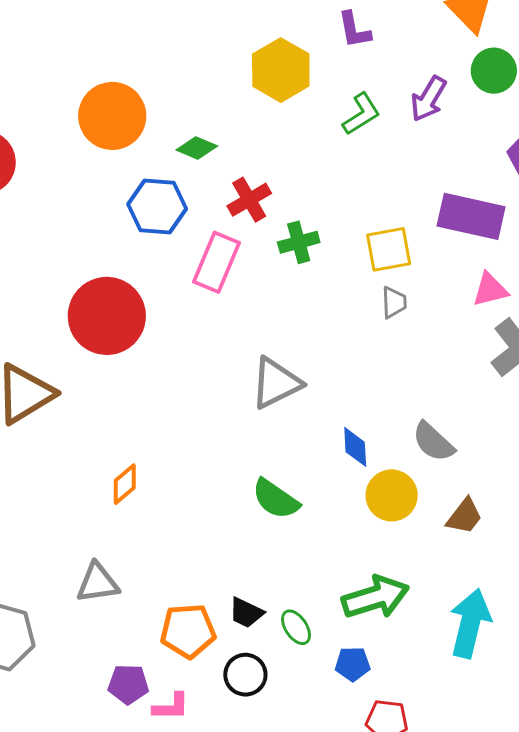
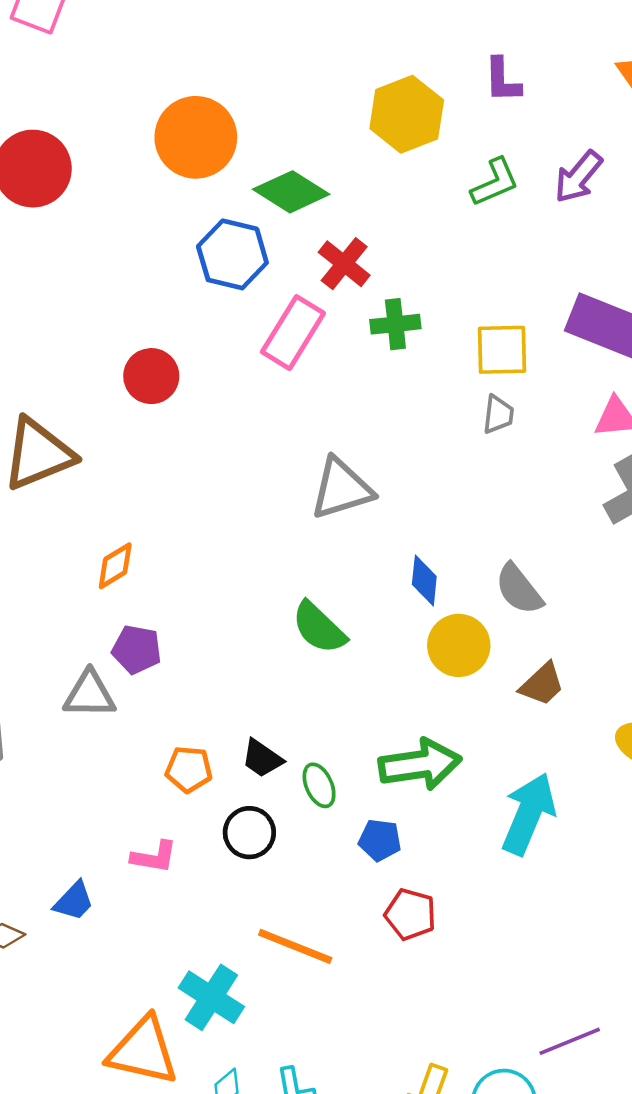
green diamond: (197, 148) -> (291, 192), size x1.5
red cross: (249, 200) -> (344, 264), turned -30
red circle: (107, 316) -> (151, 376), size x0.6
orange diamond: (125, 484) -> (115, 566), moved
orange pentagon: (188, 631) -> (189, 769), size x0.7
purple pentagon: (128, 684) -> (137, 649), moved

